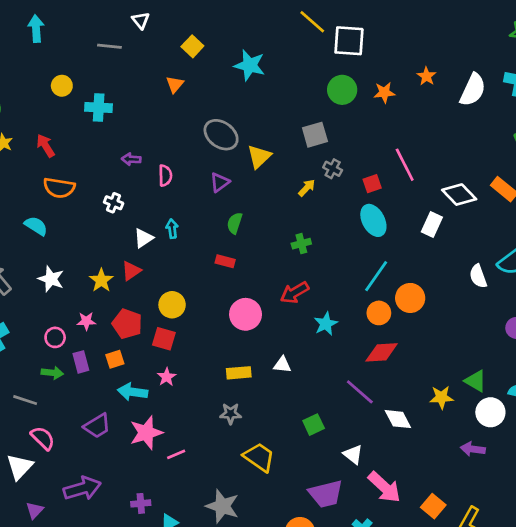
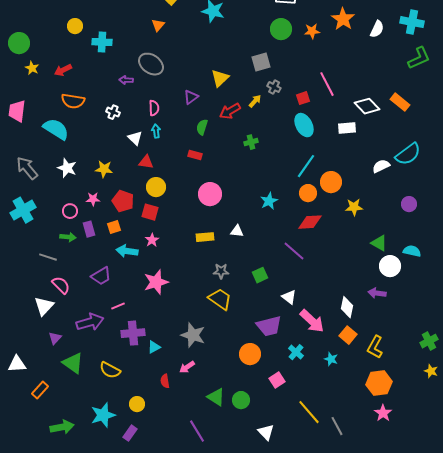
orange star: (426, 76) -> (343, 19), size x1.6
white semicircle: (473, 90) -> (377, 29), size x0.7
gray ellipse: (221, 135) -> (151, 64), moved
red arrow: (46, 146) -> (63, 70), turned -84
pink semicircle: (165, 176) -> (154, 108), moved
white rectangle: (432, 225) -> (347, 128), turned 60
cyan semicircle: (36, 226) -> (56, 129), size x1.5
white triangle: (143, 238) -> (135, 138), turned -42
red triangle: (131, 271) -> (146, 162), moved, turned 42
white semicircle: (478, 276) -> (381, 166), turned 84
yellow star: (101, 280) -> (104, 169), turned -30
red arrow: (295, 293) -> (230, 111), moved
yellow star: (441, 397) -> (354, 207), moved
gray star: (231, 414) -> (221, 271), moved
white diamond: (398, 419) -> (347, 307), moved, turned 40
pink star: (146, 433) -> (156, 282), moved
pink line: (176, 454) -> (118, 306), moved
purple cross: (141, 503) -> (133, 333), size x1.6

